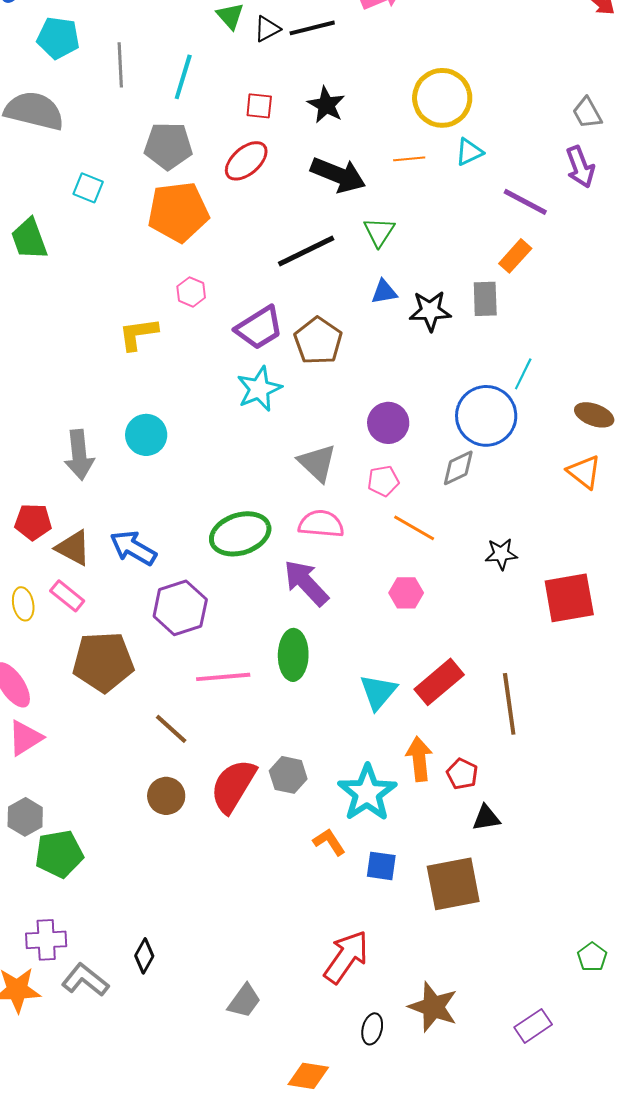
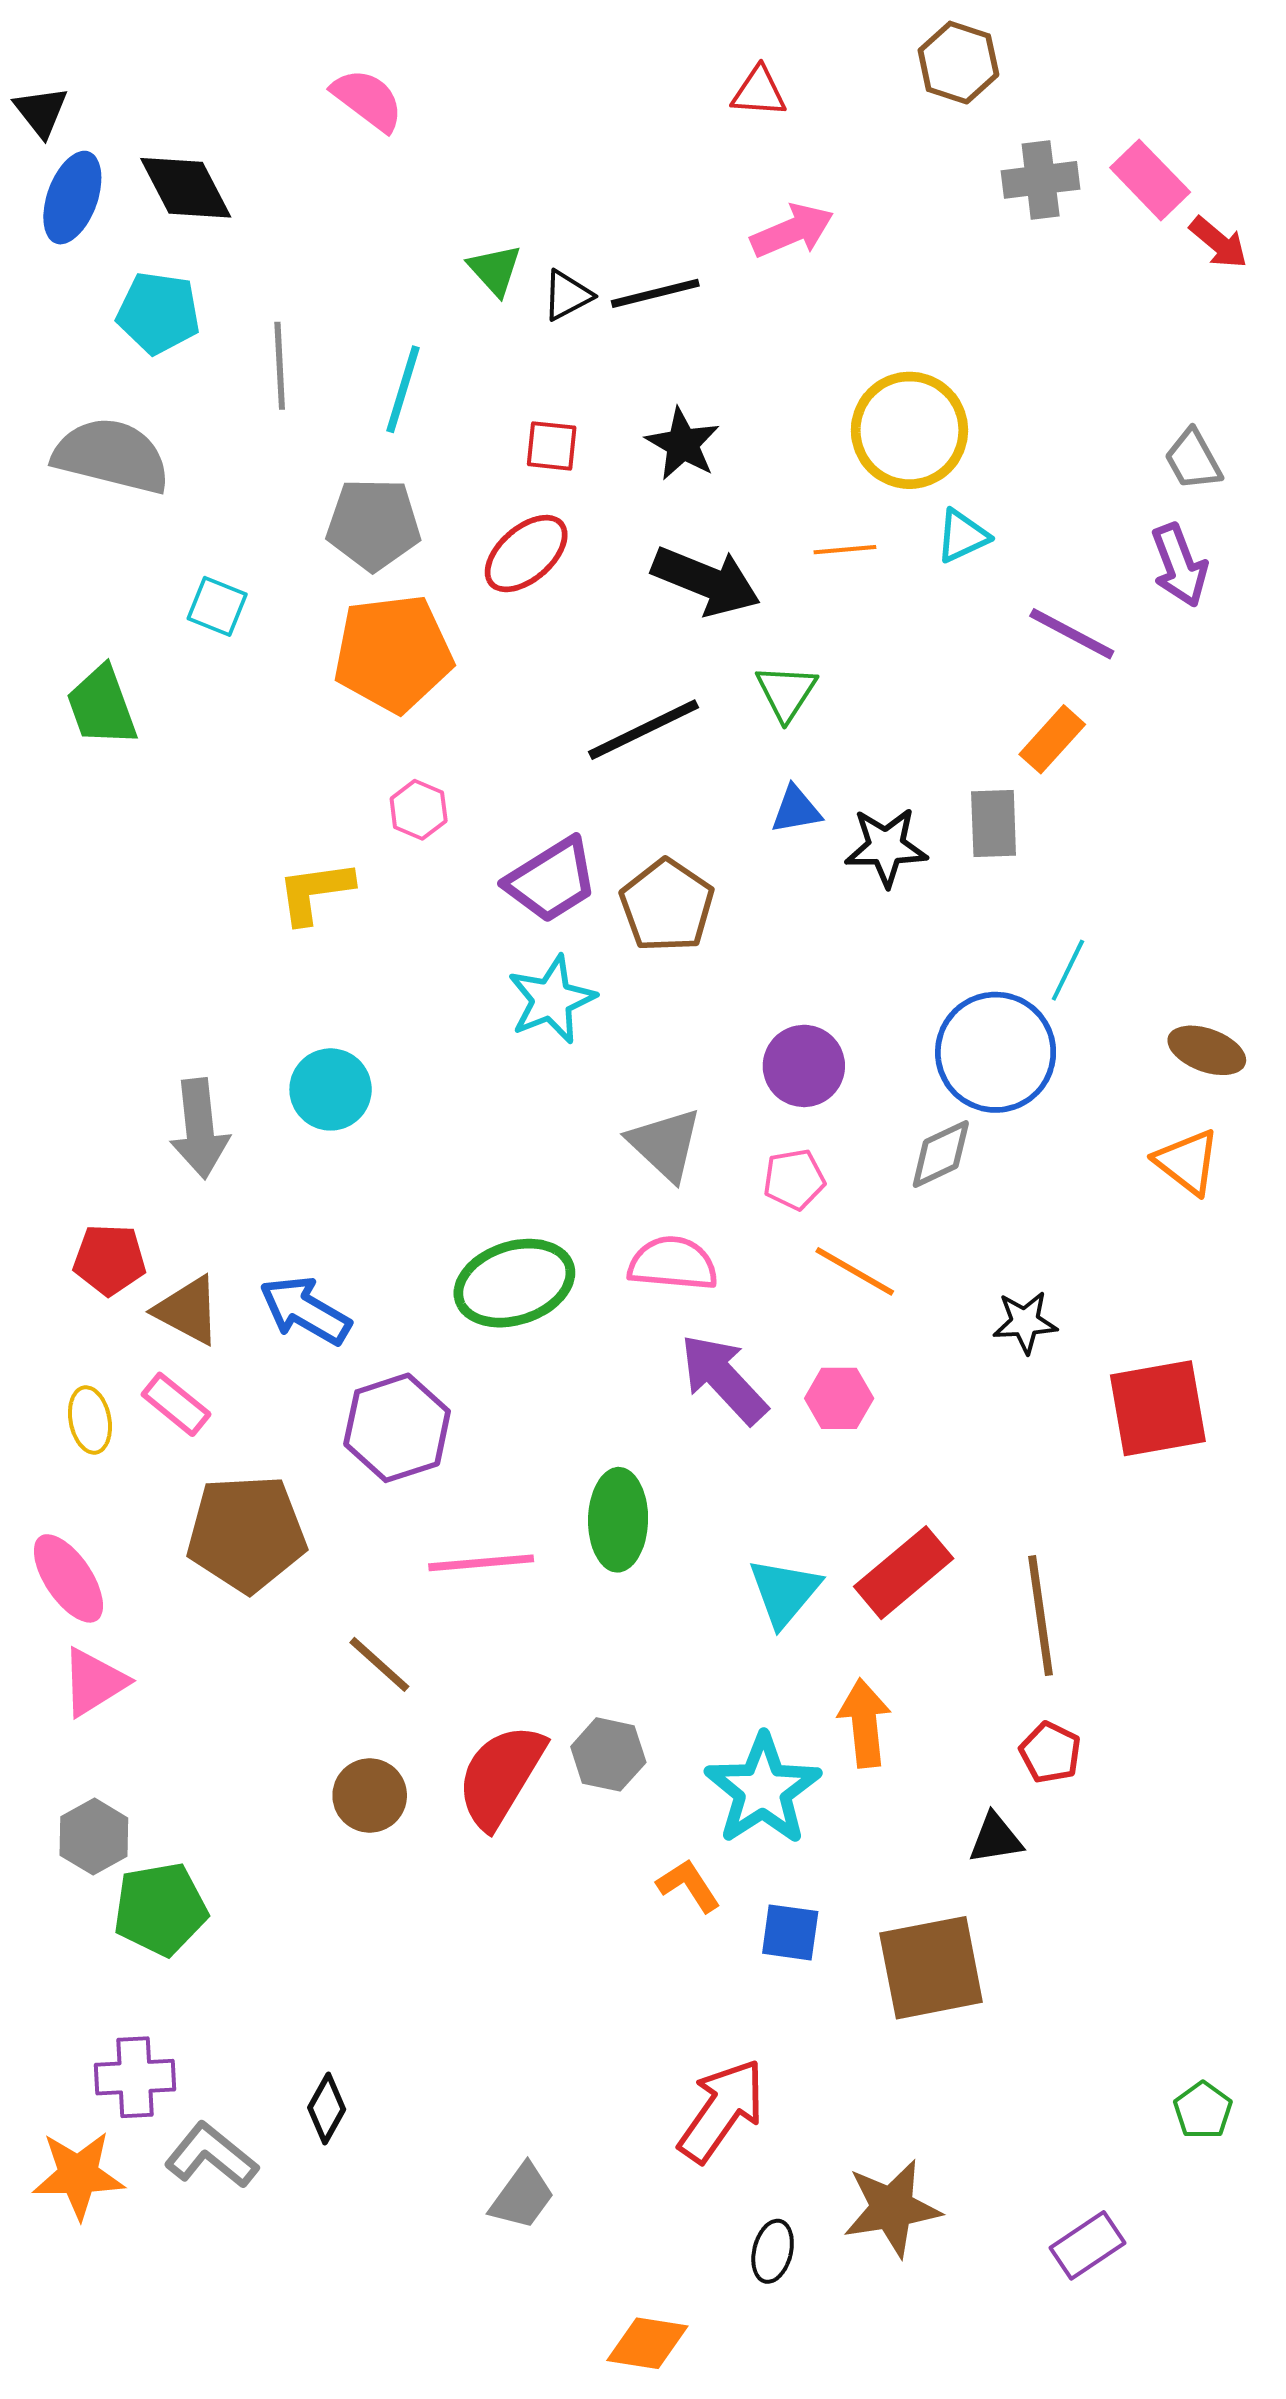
purple arrow: (306, 583) -> (724, 1379), moved
red pentagon: (462, 774) -> (1050, 1752), moved
brown star: (433, 1007) -> (892, 2208), turned -30

